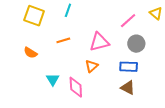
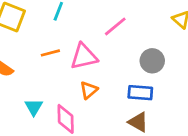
pink line: (128, 21) -> (115, 26), moved
pink triangle: (99, 42) -> (84, 56), moved

